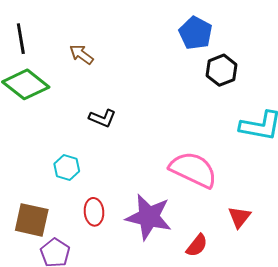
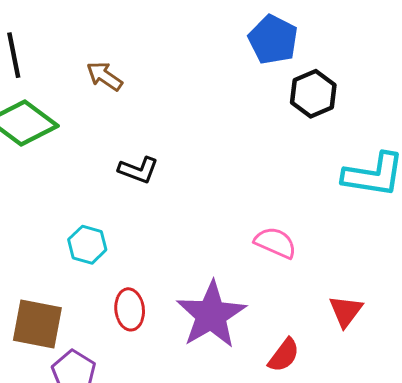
pink semicircle: (193, 170) -> (275, 243), size x0.6
purple star: (149, 217) -> (211, 315), turned 30

